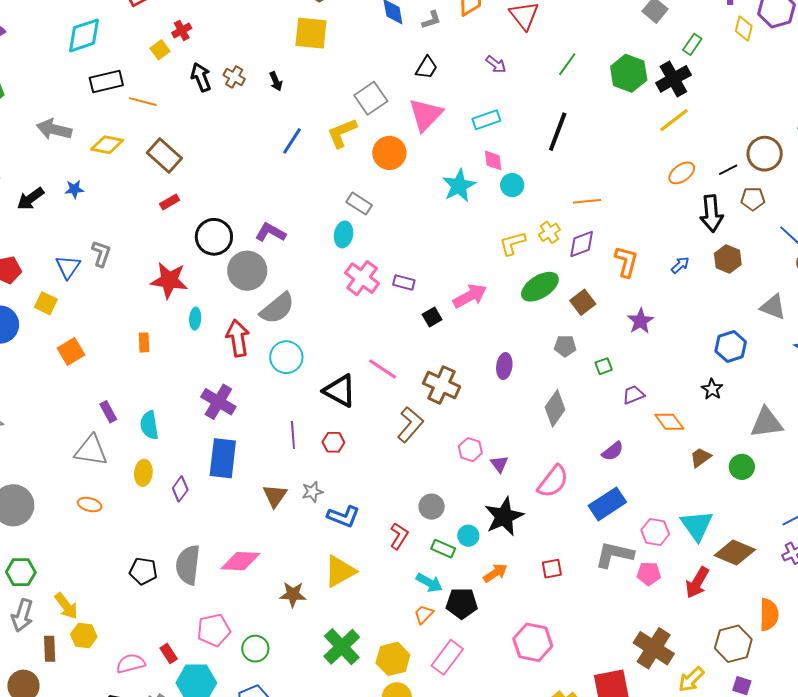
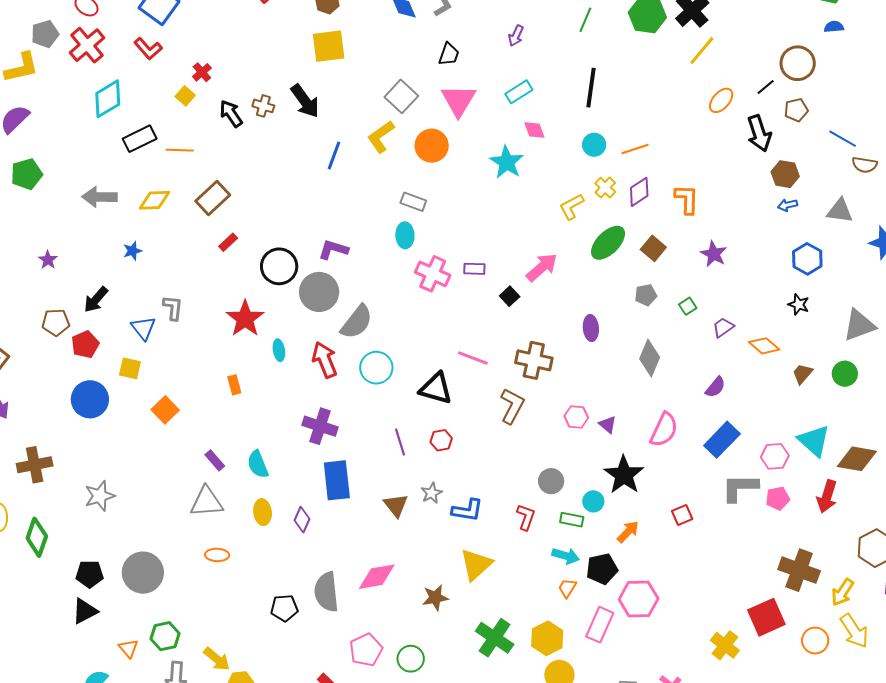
purple arrow: (496, 64) -> (516, 36), turned 90
black arrow: (276, 81) -> (305, 101), size x1.8
brown rectangle: (164, 155) -> (213, 198), turned -72
cyan circle: (512, 185) -> (594, 145), moved
black arrow: (30, 199) -> (96, 299), moved
blue arrow: (680, 265) -> (788, 205), moved, turned -138
red star: (169, 280) -> (245, 319), turned -30
pink hexagon: (533, 642) -> (639, 599), moved

